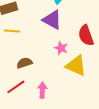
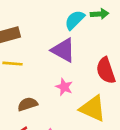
pink star: (61, 48) -> (64, 87), moved

